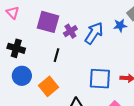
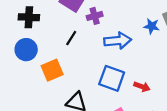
blue arrow: (94, 33) -> (118, 41), moved, turned 35
black cross: (16, 48) -> (29, 17), turned -30

